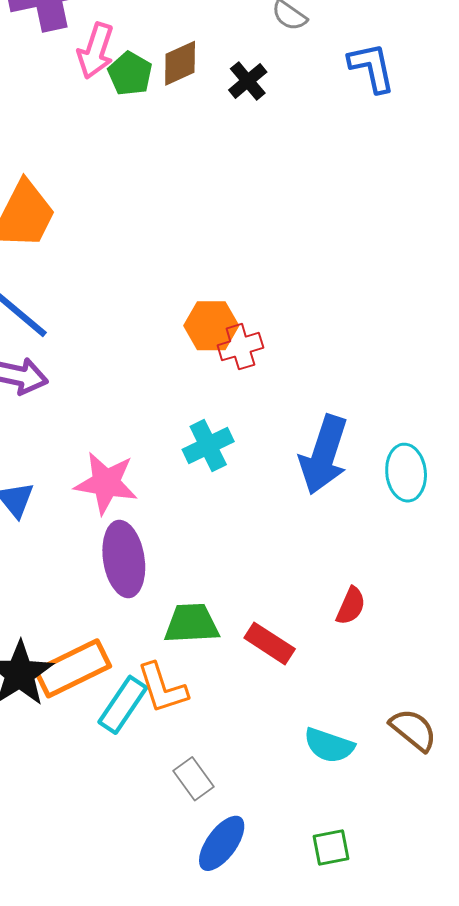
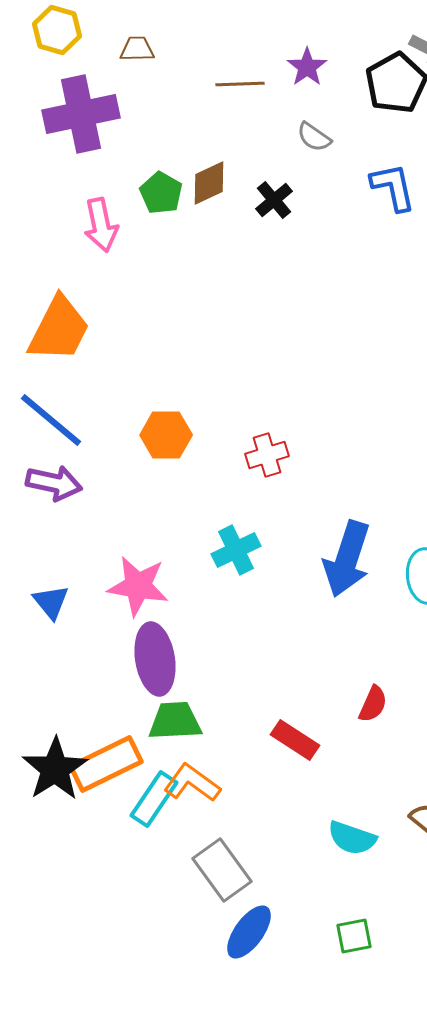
pink arrow: (96, 51) -> (101, 225), moved, turned -30
orange hexagon: (211, 326) -> (166, 435), moved
green trapezoid: (191, 624) -> (175, 721), moved
orange L-shape: (162, 688) -> (192, 783), turned 144
gray rectangle: (194, 779) -> (222, 870), size x1.5

